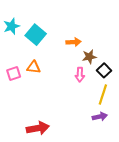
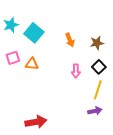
orange arrow: (74, 42) -> (70, 40), turned 72
brown star: (89, 57) -> (97, 43), moved
pink square: (14, 74) -> (13, 58), moved

